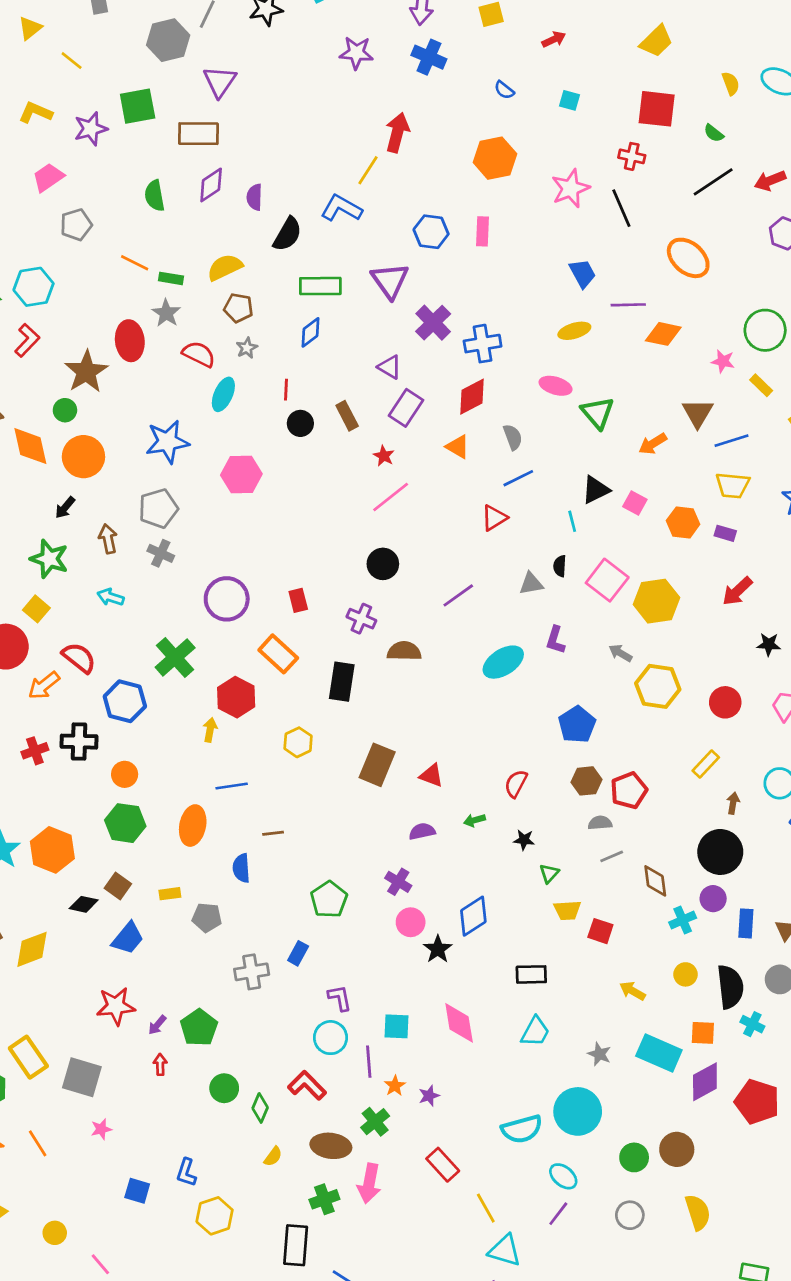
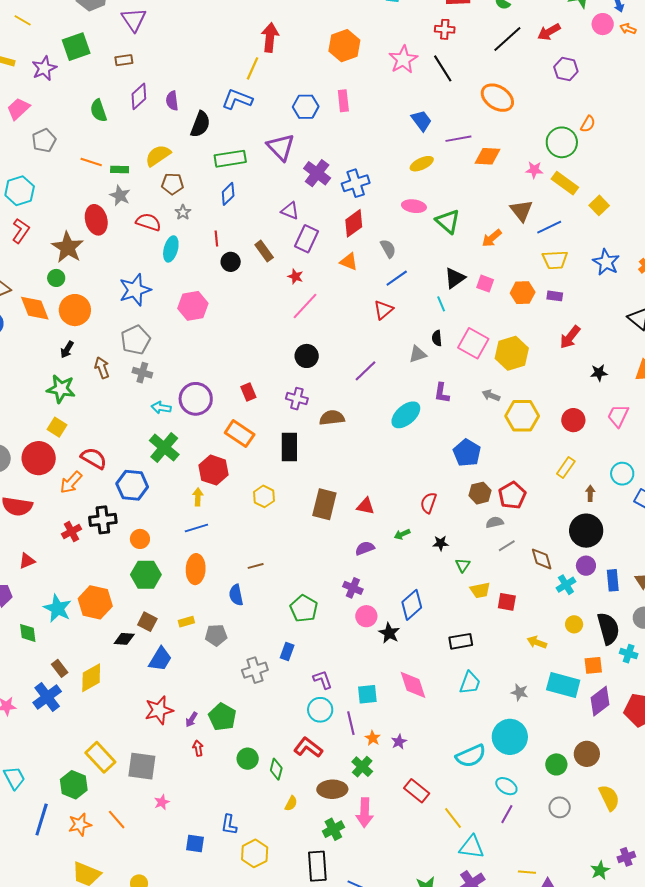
brown rectangle: (198, 134) -> (124, 60), size x0.6
yellow rectangle: (761, 385) -> (565, 183), size x1.5
cyan arrow: (111, 597) -> (161, 408), moved
blue line: (232, 786) -> (196, 528), moved

